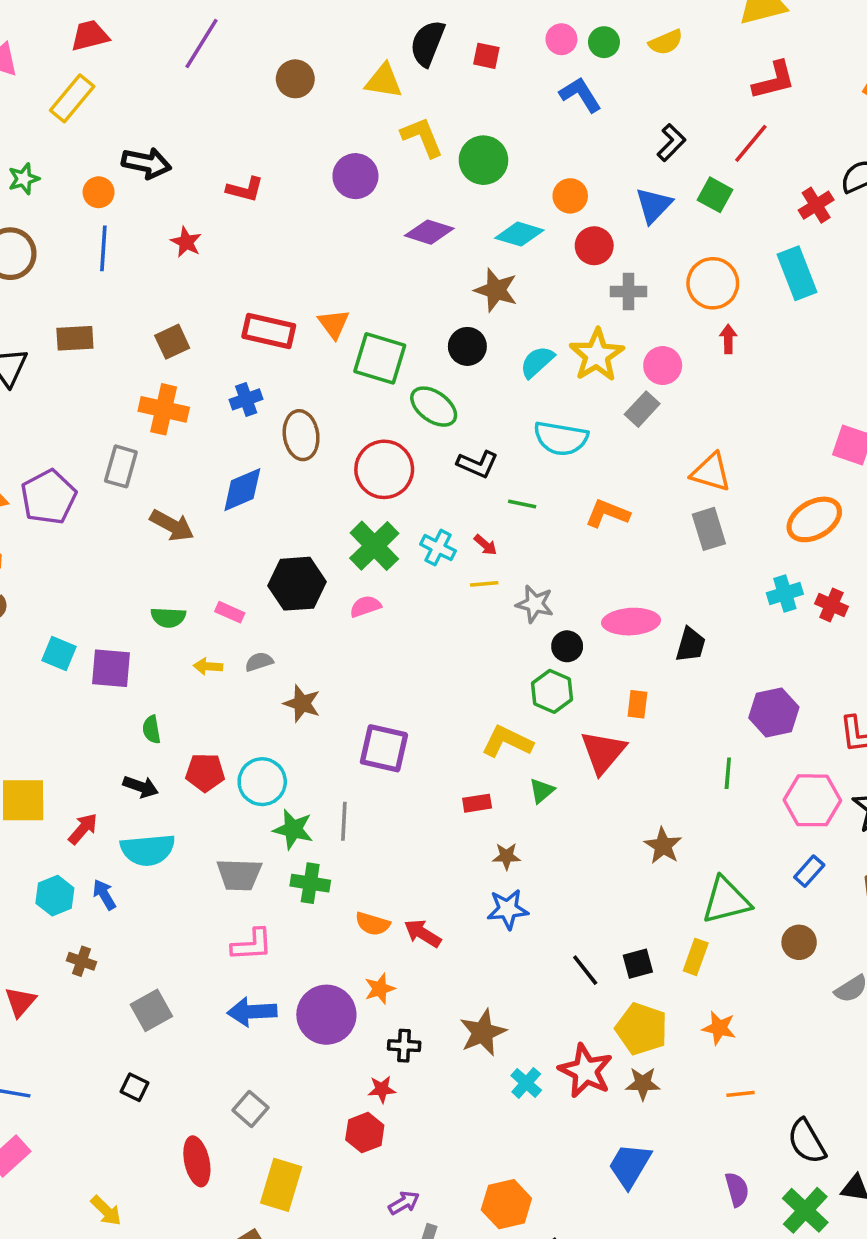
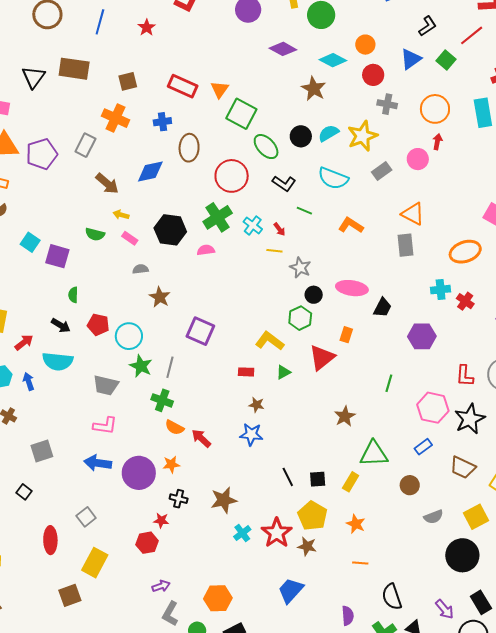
brown rectangle: (75, 338) -> (74, 69), size x1.4
black circle: (467, 346) -> (301, 136), moved
pink circle: (663, 366) -> (418, 159), moved
yellow arrow: (208, 666) -> (121, 215), moved
purple hexagon: (774, 712) -> (422, 336), moved
green cross: (310, 883) -> (162, 400), moved

